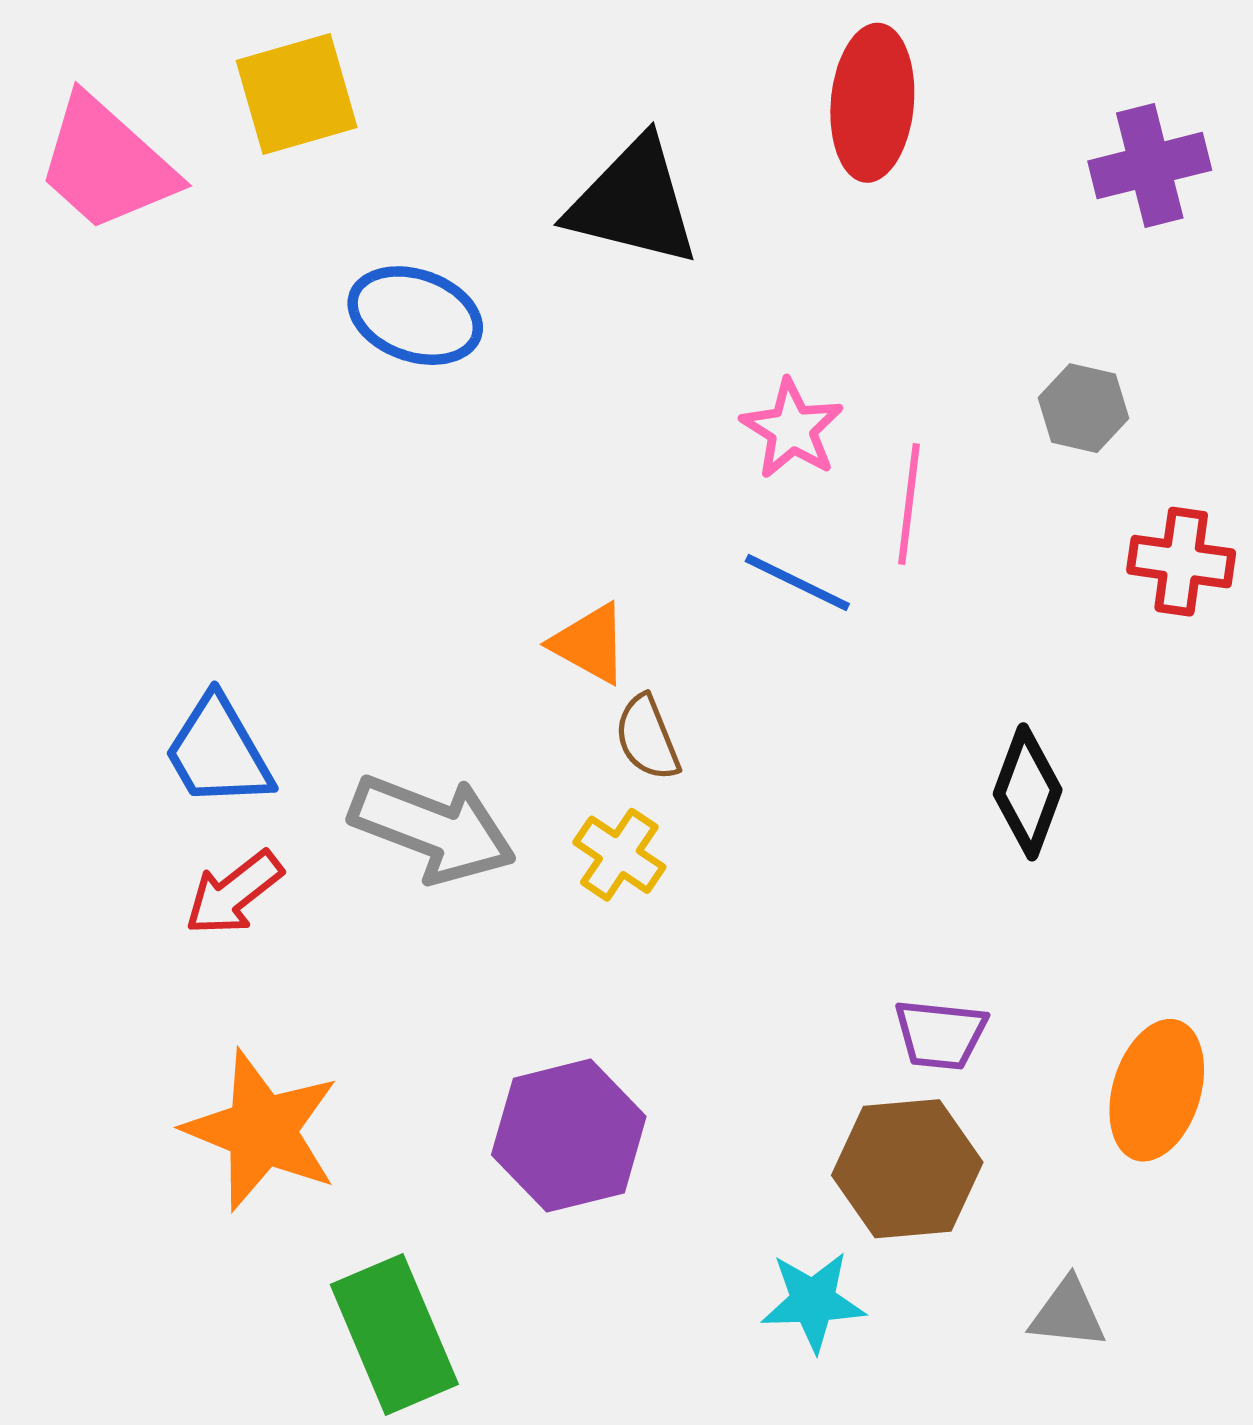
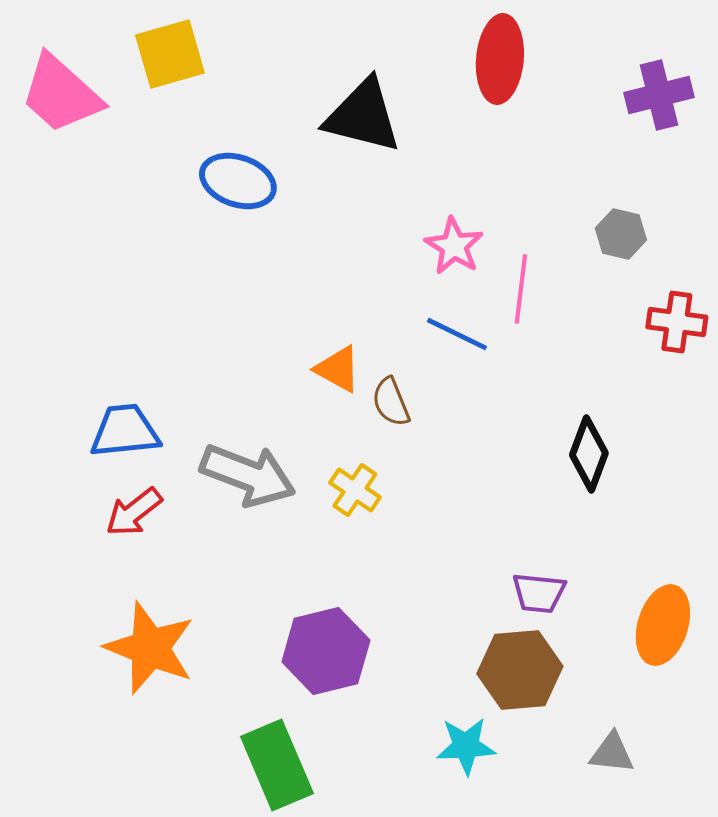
brown semicircle: (647, 738) -> (391, 402), moved
blue trapezoid: (218, 752) -> (125, 431), turned 114
green rectangle: (394, 1334) -> (277, 765), moved

